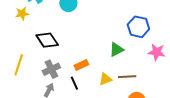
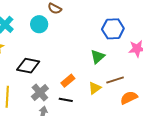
black diamond: (47, 40) -> (28, 66), turned -30
black line: (74, 83) -> (66, 100), turned -40

